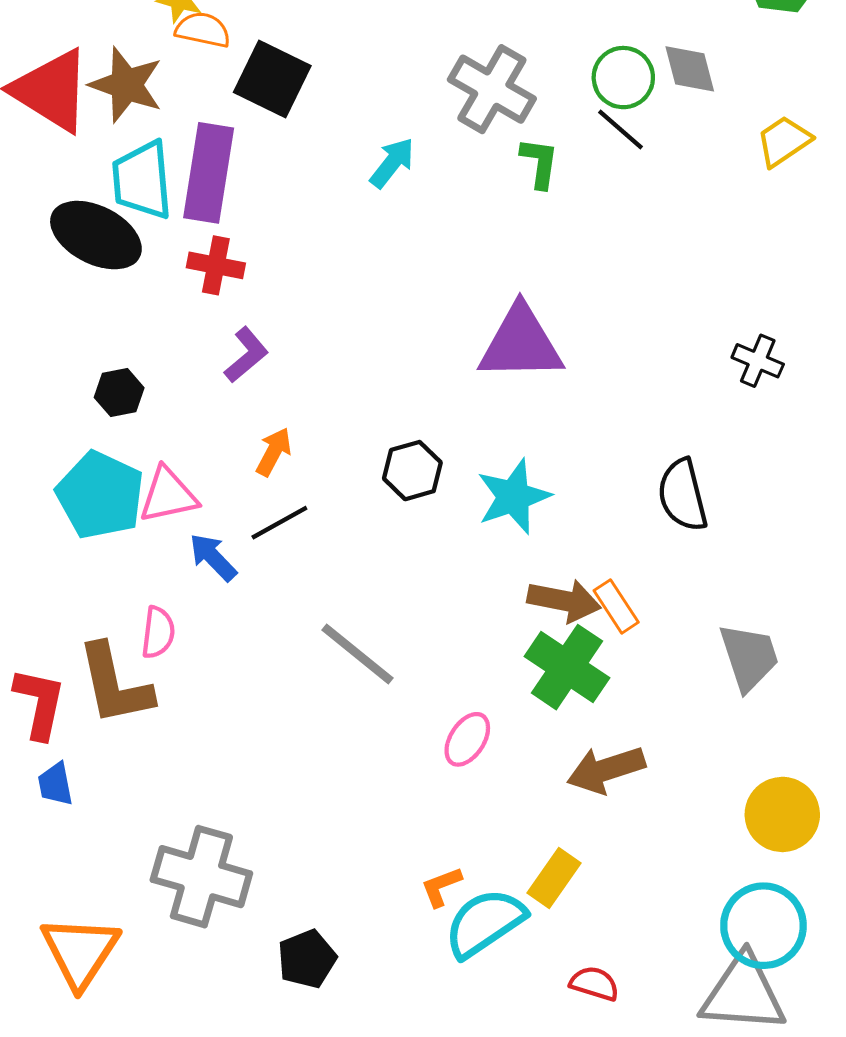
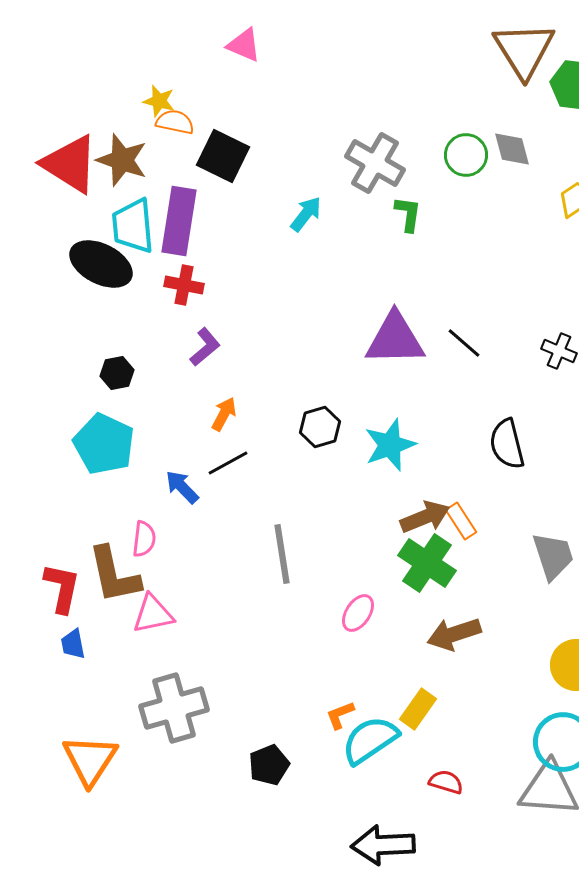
black line: (620, 130) -> (464, 343), moved
pink triangle: (168, 495) -> (153, 614), moved
brown arrow: (564, 601) -> (425, 517), turned -33
gray line: (357, 654) -> (282, 554), turned 42
gray cross: (201, 877) -> (174, 708), turned -32
black pentagon: (307, 959) -> (269, 765), moved

